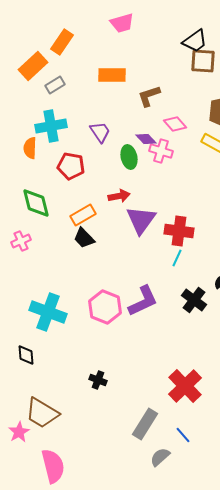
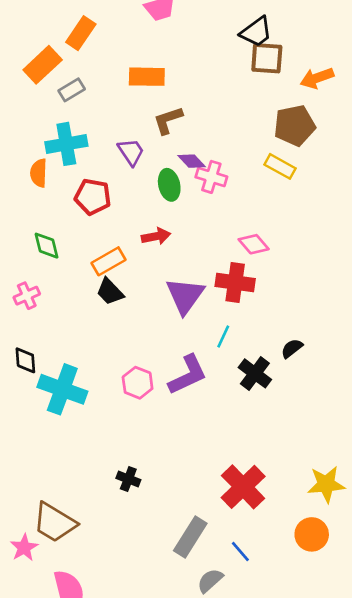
brown L-shape: (149, 96) -> (168, 120), moved
pink diamond: (175, 124) -> (254, 244), moved
green diamond: (36, 203) -> (47, 246), size x0.7
purple triangle: (141, 220) -> (185, 296), moved
cyan line: (177, 258) -> (223, 337), moved
pink hexagon: (105, 307) -> (138, 383), size x0.7
black diamond: (26, 355) -> (25, 360), moved

